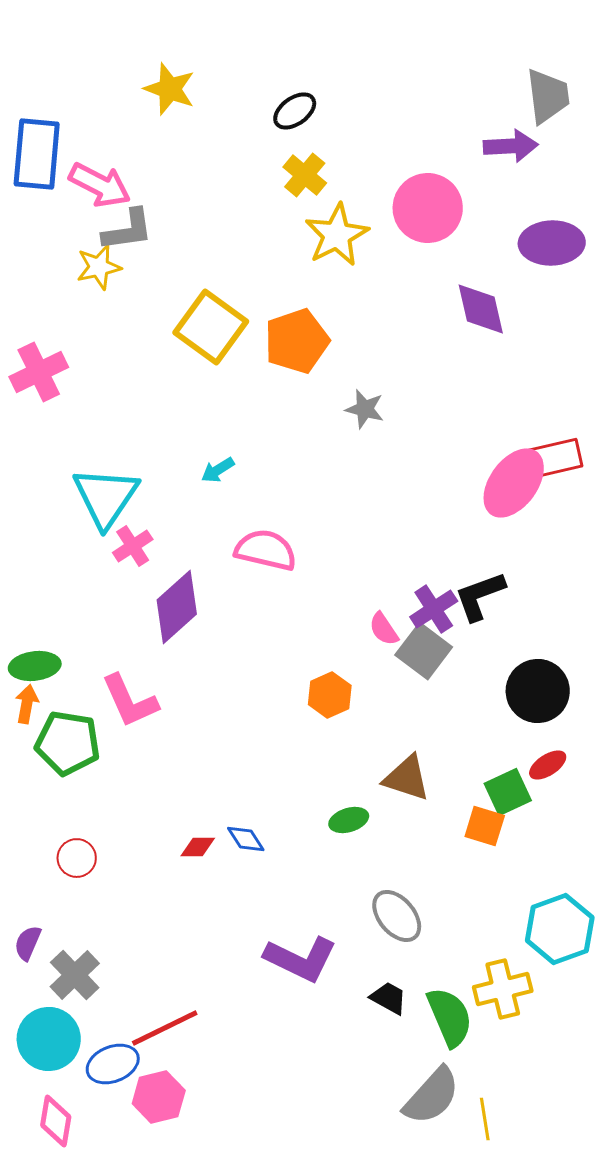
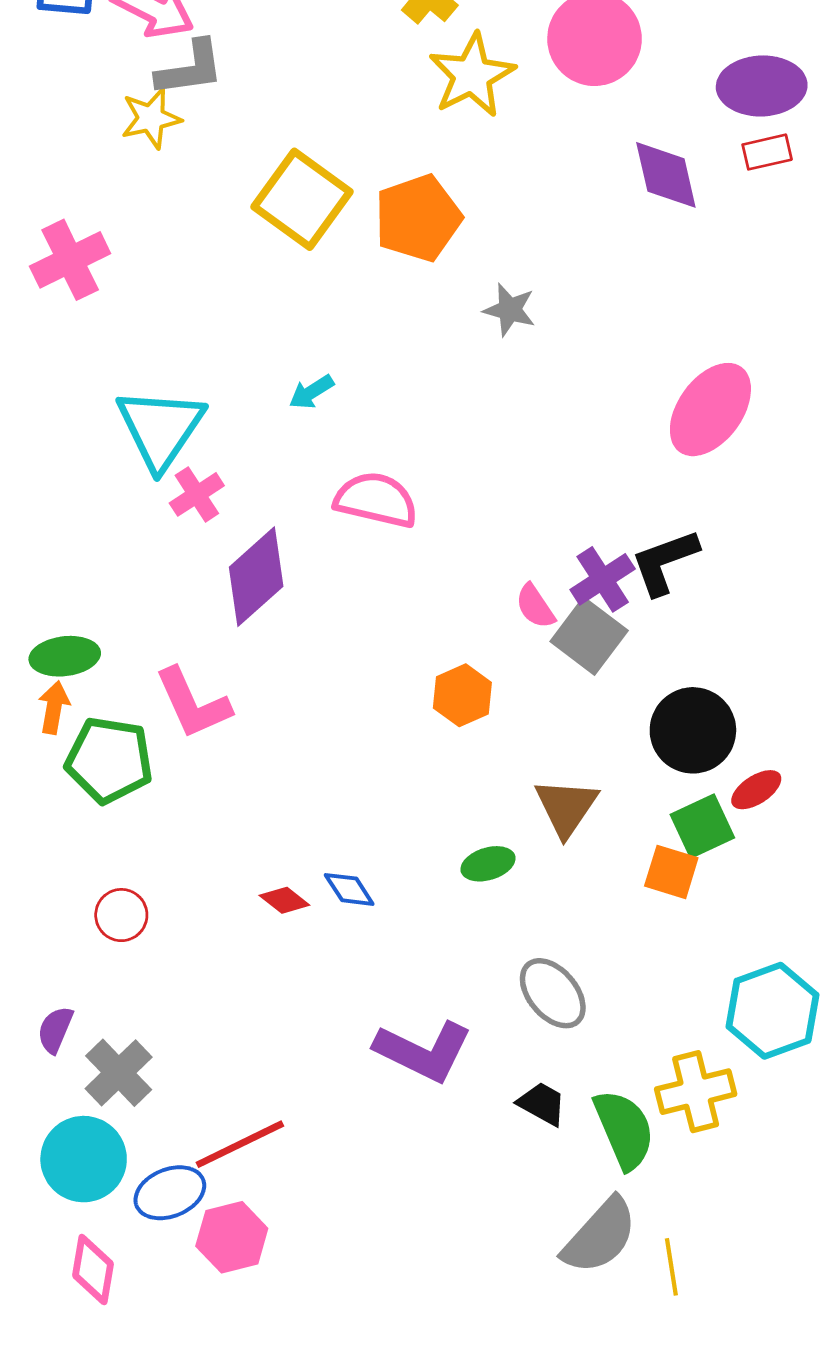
red rectangle: (556, 458) -> (767, 152), moved, size x0.7
black circle: (538, 691) -> (693, 730), moved
brown triangle: (407, 778) -> (566, 807), turned 46
red diamond: (198, 847) -> (284, 900), turned 39

